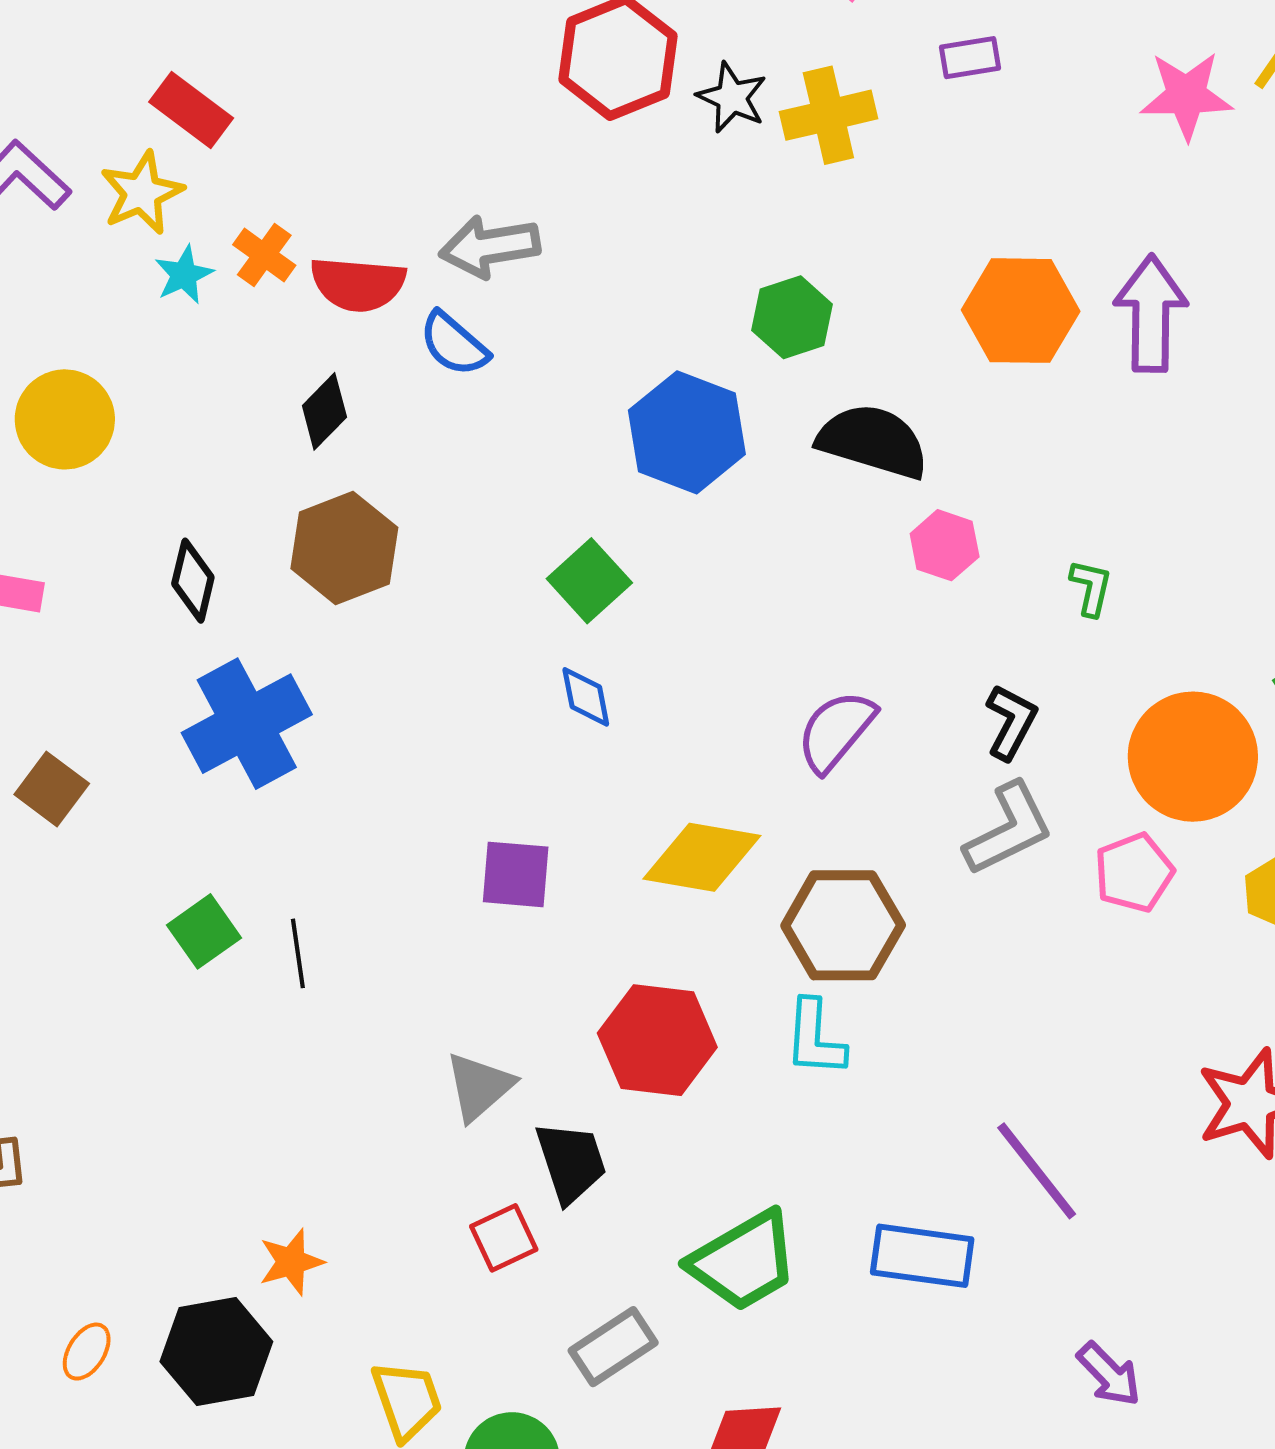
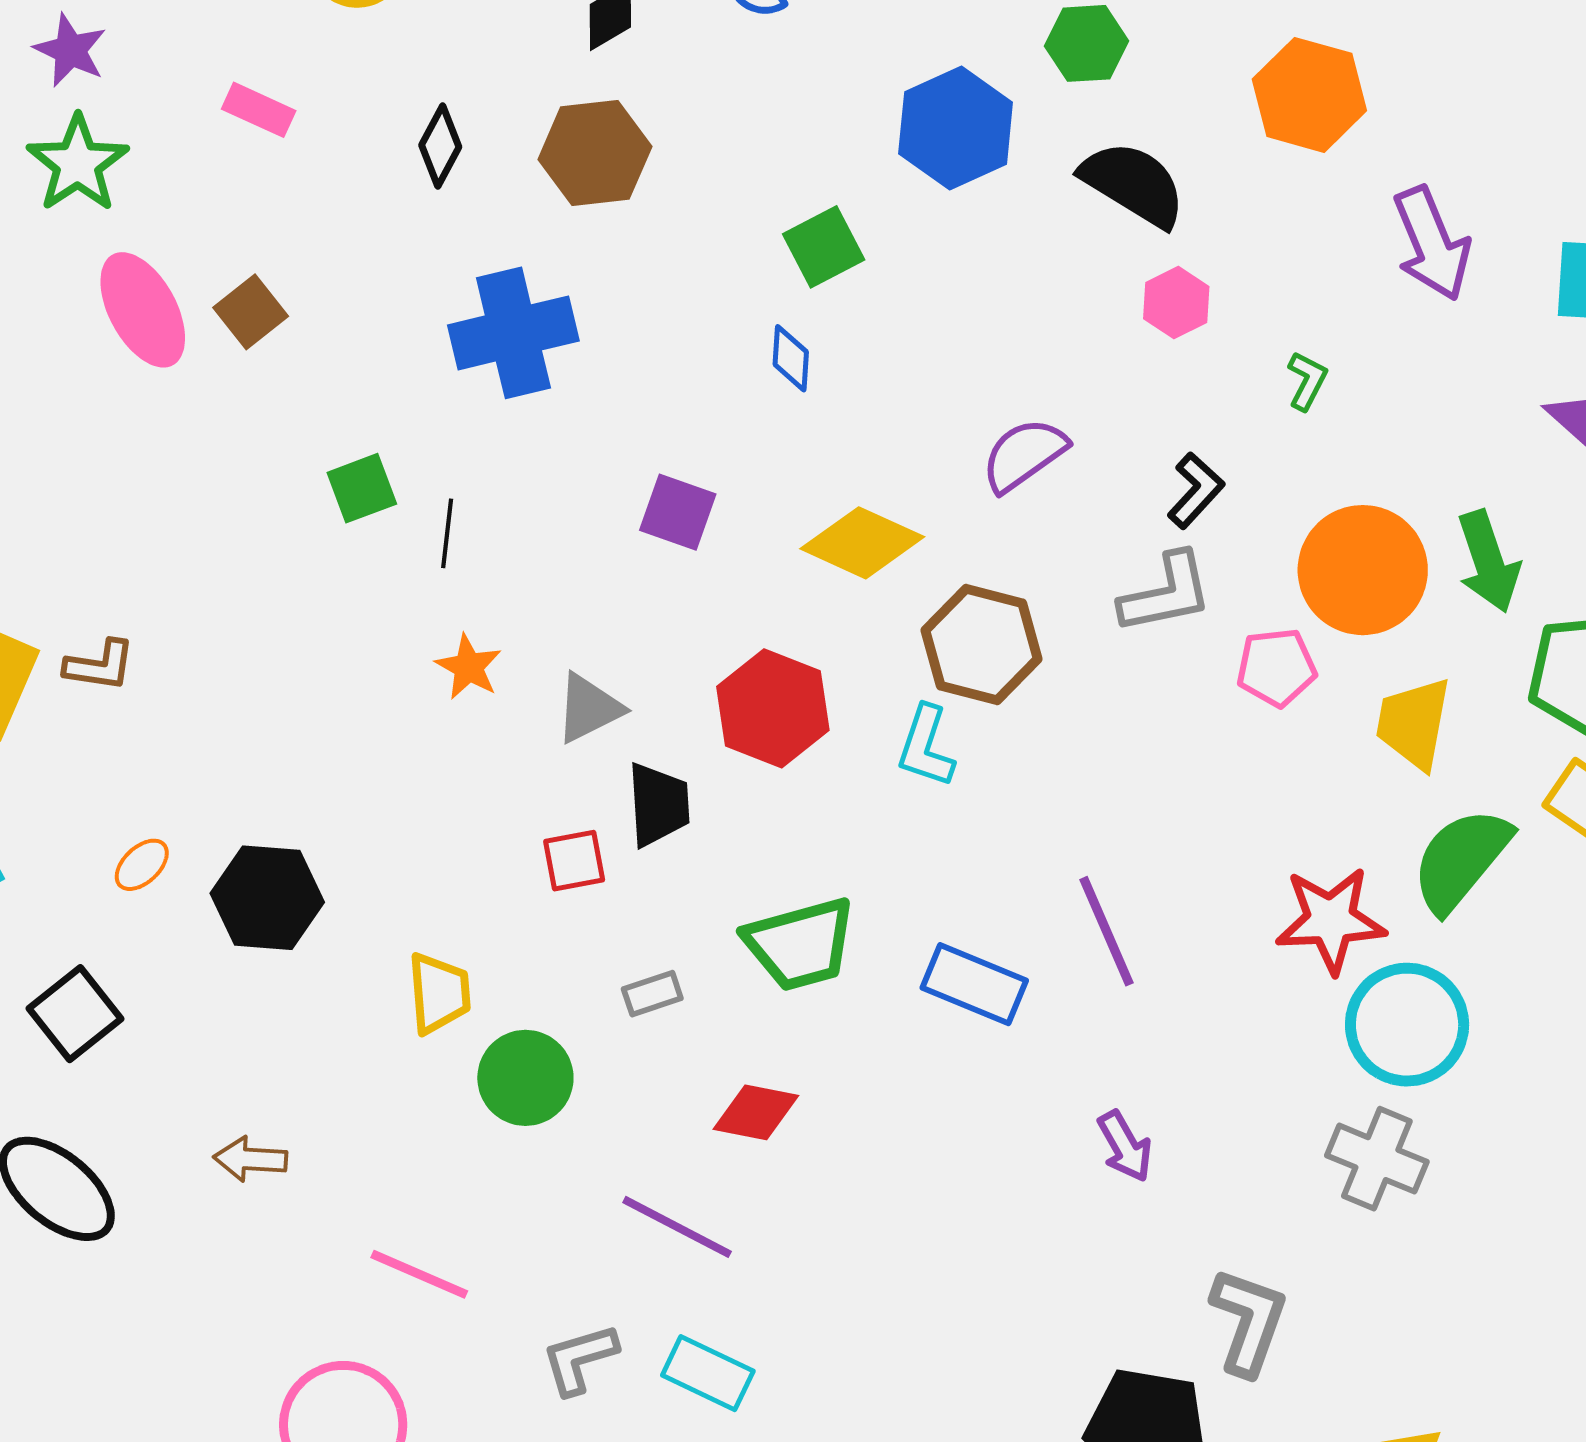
purple arrow: (1151, 314) -> (1432, 244), moved, turned 142
blue cross: (247, 724) -> (513, 333), moved
orange star: (291, 1262) -> (469, 667), moved, turned 30
gray rectangle: (613, 1347) -> (652, 994), size x0.7

